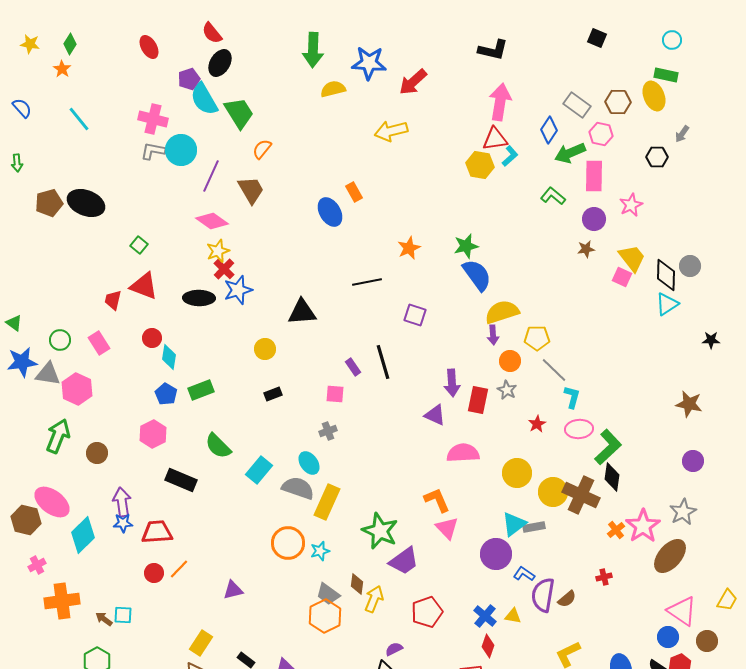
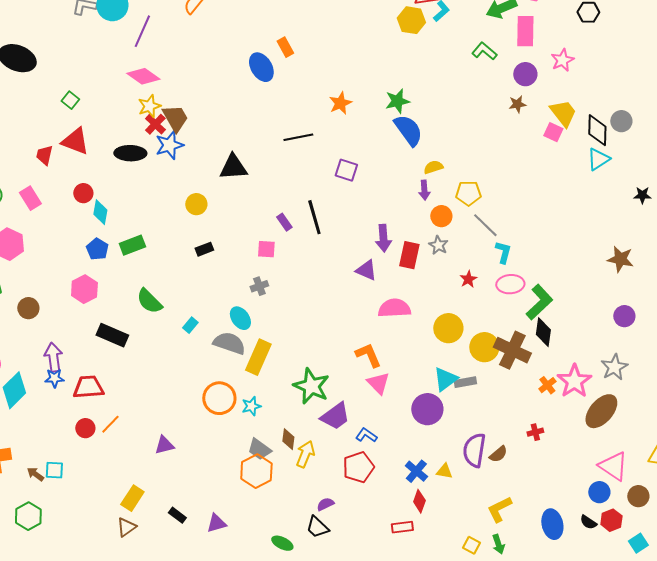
brown trapezoid: (251, 190) -> (175, 118), moved
yellow semicircle: (502, 312) -> (433, 167), size x0.6
cyan rectangle: (259, 470) -> (190, 325), size x0.6
blue L-shape: (524, 574) -> (366, 435), moved

